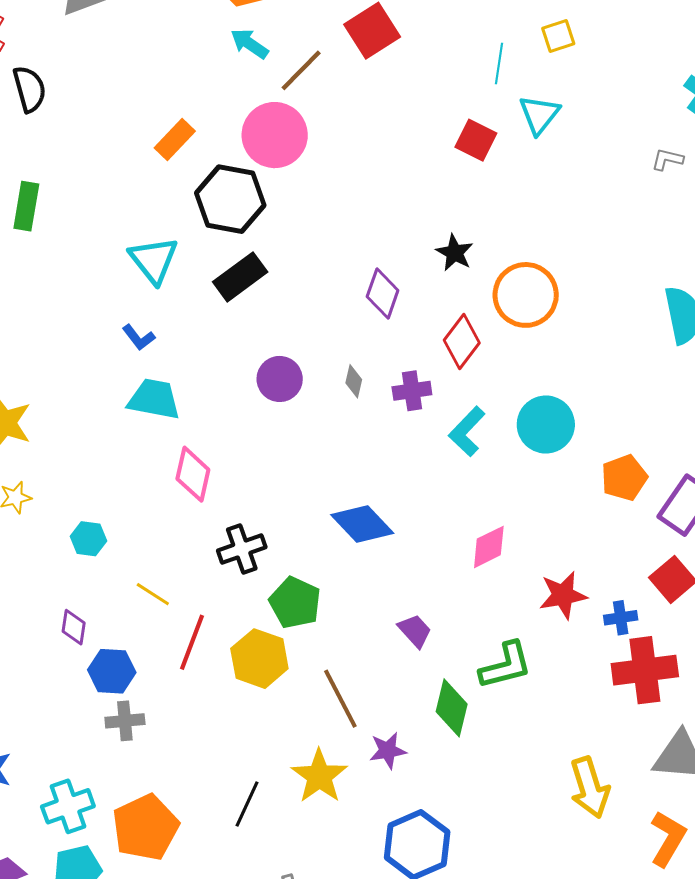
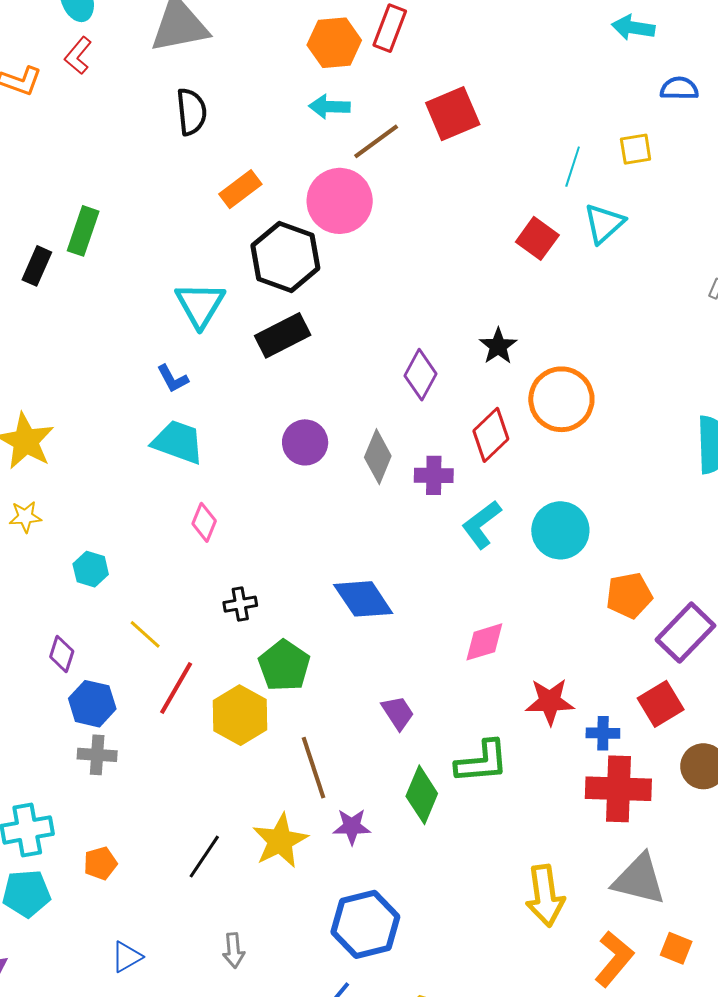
cyan arrow: (249, 44) -> (329, 107), turned -42
black semicircle: (29, 89) -> (191, 112), moved
gray diamond: (354, 381) -> (378, 457), size x1.6
pink diamond: (193, 474) -> (204, 522), size x0.7
black cross: (242, 549) -> (240, 604), size x0.7
orange pentagon: (146, 827) -> (100, 863), size x0.5

